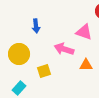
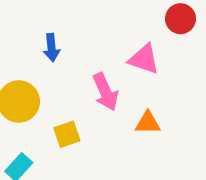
pink arrow: (64, 49) -> (105, 92), turned -132

